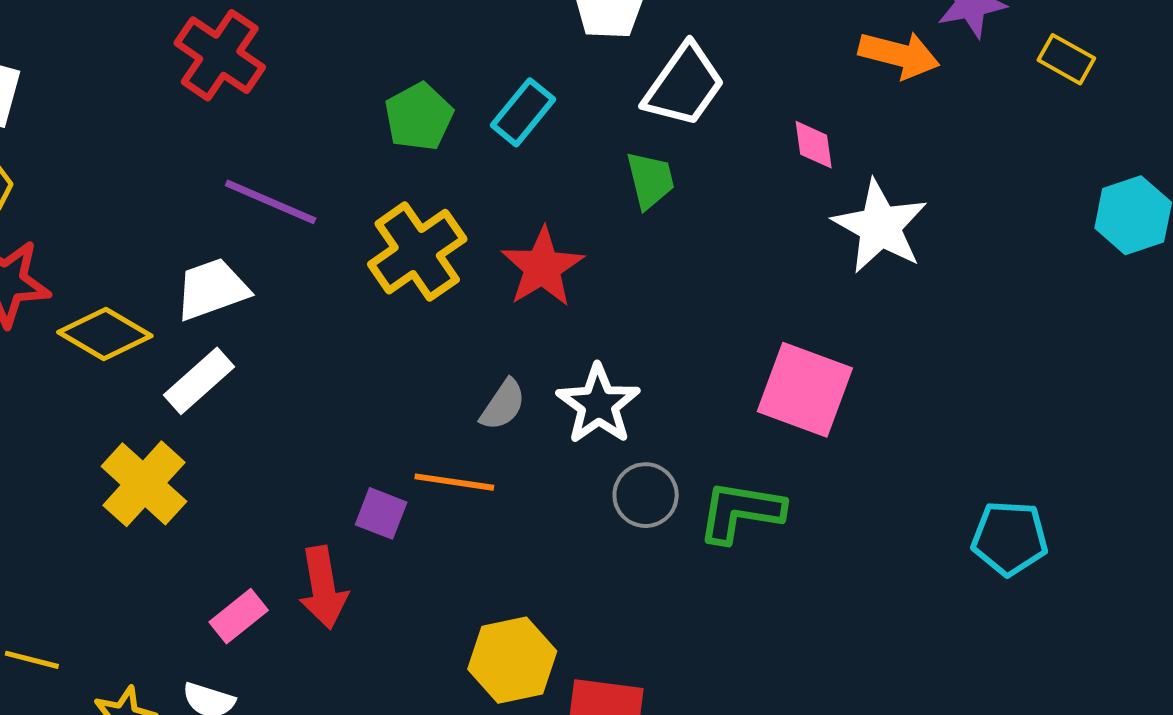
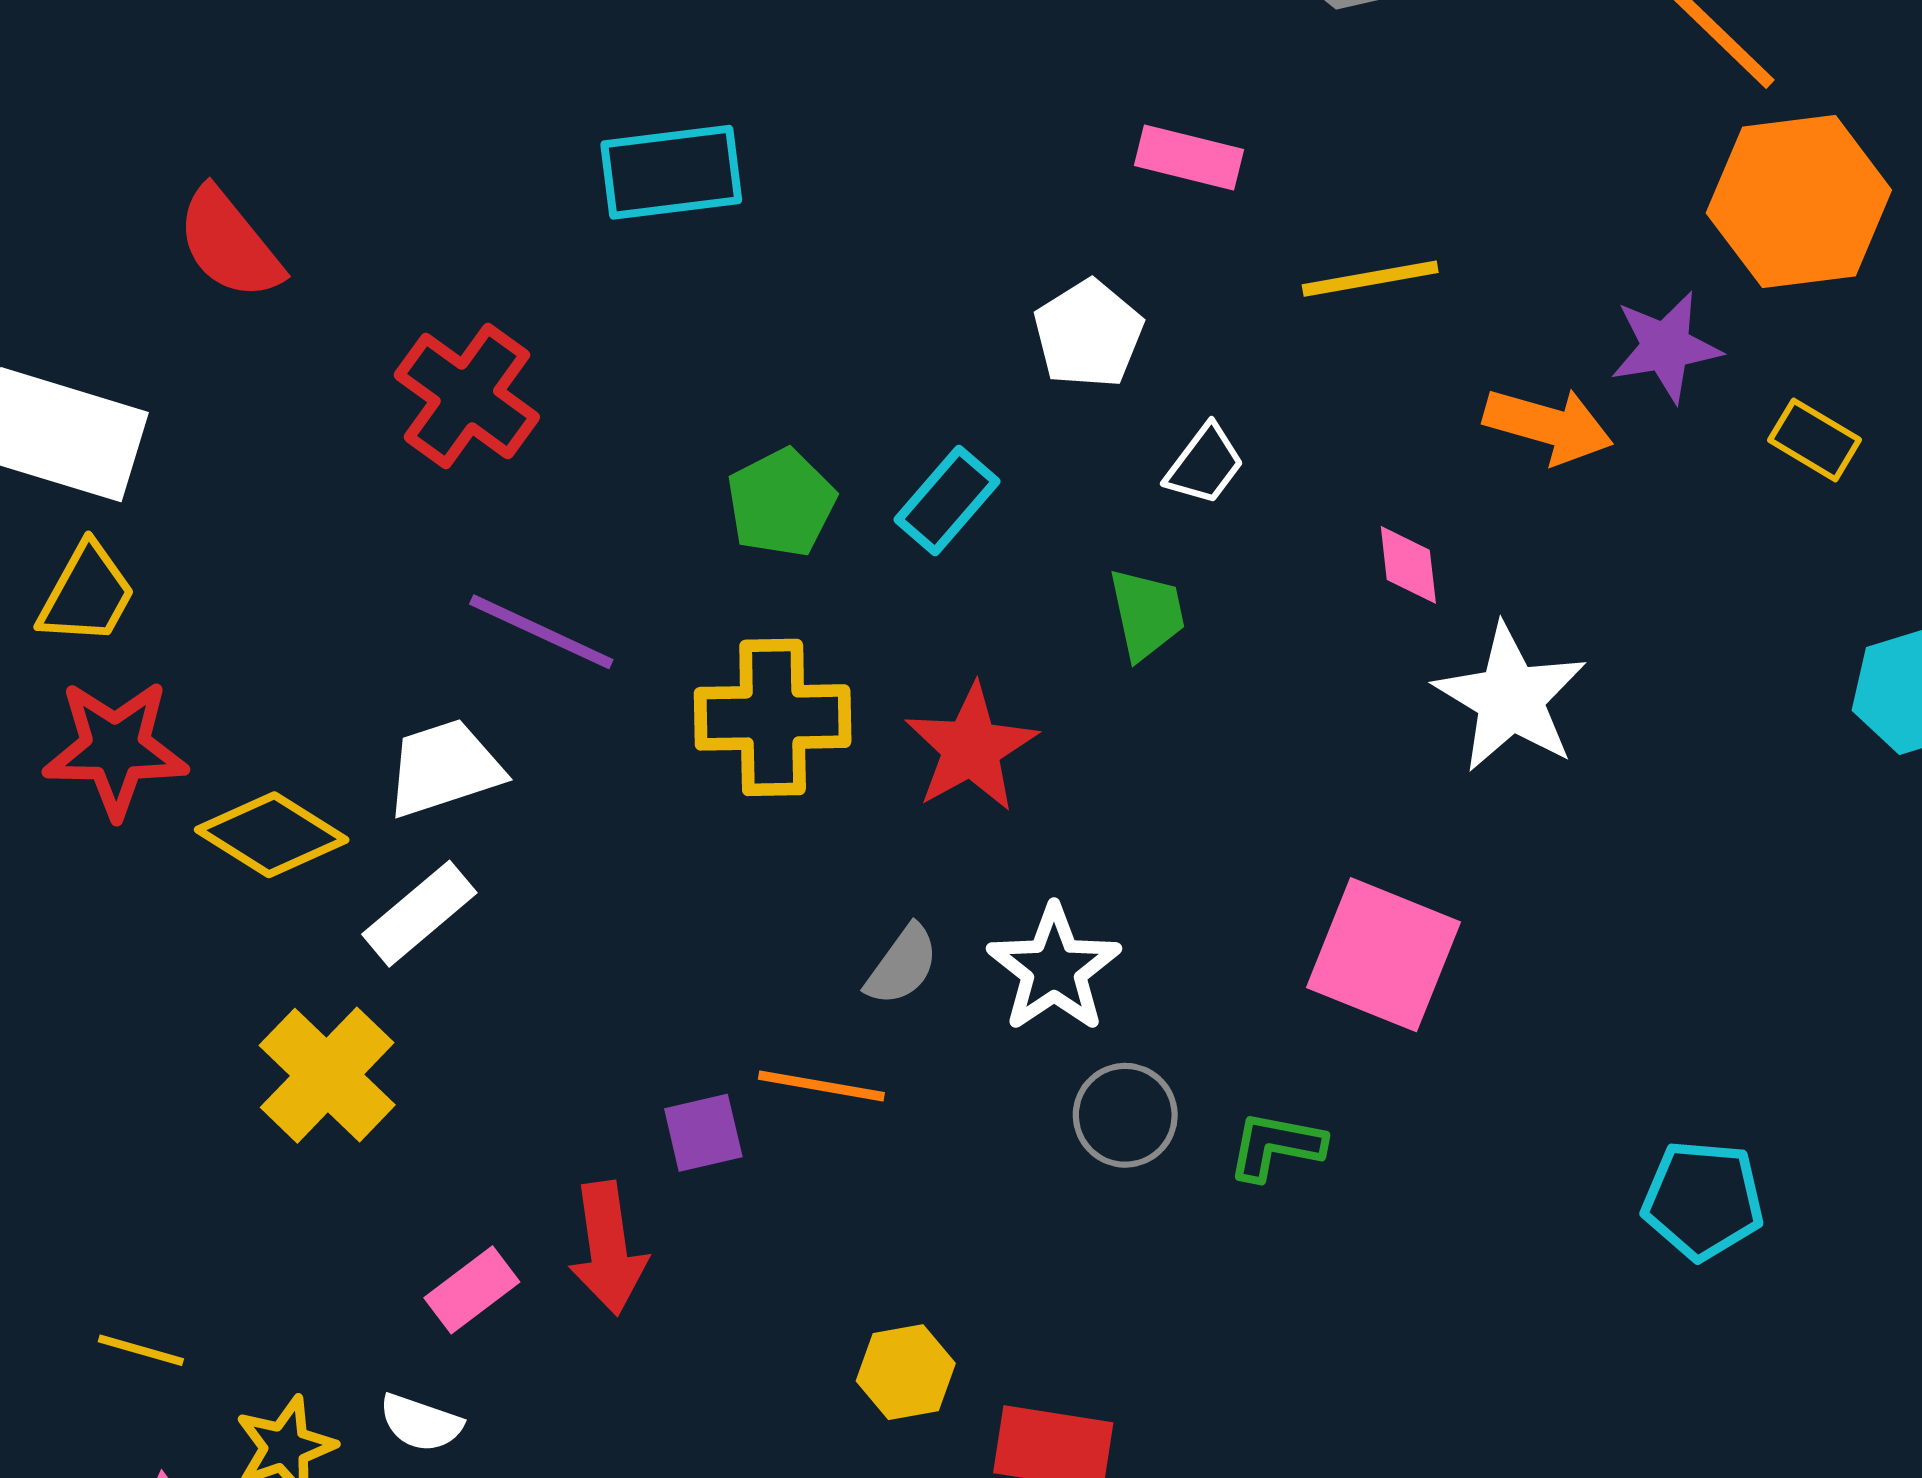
white trapezoid: (684, 85) -> (1205, 464), size x0.6
yellow cross: (417, 252) -> (773, 717), turned 32
green L-shape: (741, 512) -> (1276, 1146), size x0.7
purple square: (381, 513) -> (703, 1133), turned -36
yellow hexagon: (512, 660) -> (906, 1372), size x0.7

